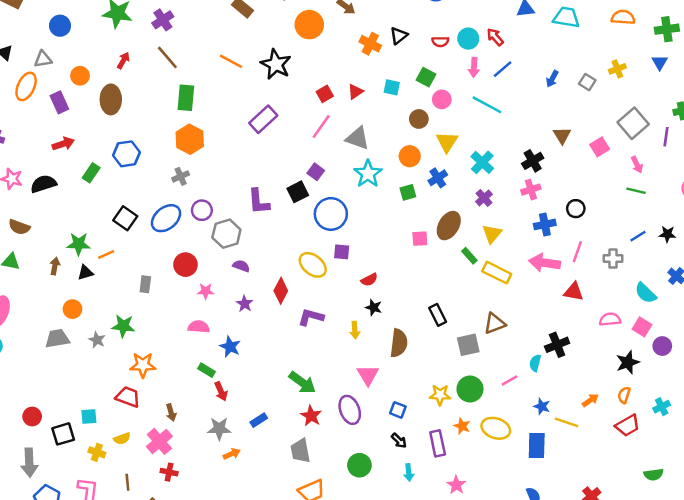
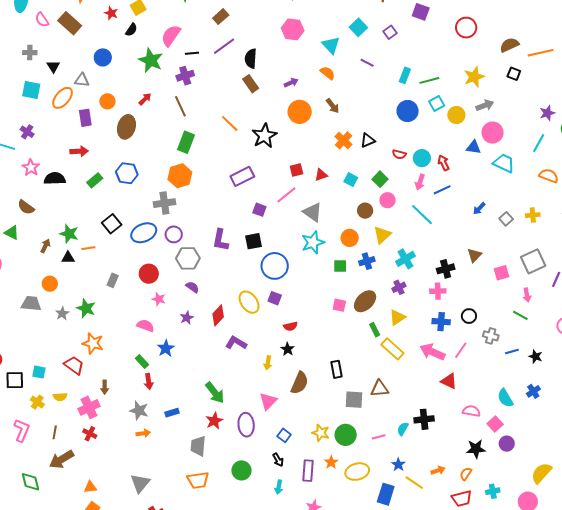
purple square: (316, 172) -> (259, 210), moved, turned -32
gray cross: (181, 176) -> (164, 203), size x1.5
gray cross: (613, 258) -> (491, 336), moved
yellow ellipse: (496, 428) -> (357, 472), turned -50

